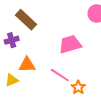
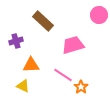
brown rectangle: (26, 20) -> (43, 21), moved
yellow triangle: (12, 80) -> (23, 86), moved, turned 48

